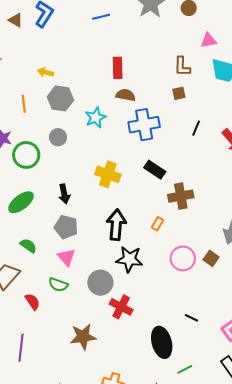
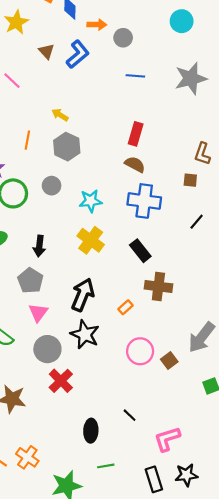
cyan star: (96, 118) -> (91, 201), moved
pink triangle: (66, 257) -> (38, 313), moved
black ellipse: (162, 342) -> (91, 431), size x0.7

